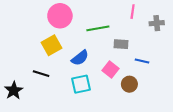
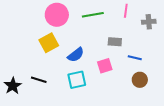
green line: (98, 28) -> (93, 15), moved
pink square: (110, 69) -> (105, 66), turned 35
black line: (41, 74) -> (39, 80), moved
brown circle: (129, 84) -> (140, 80), moved

